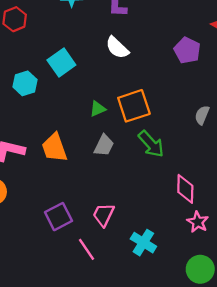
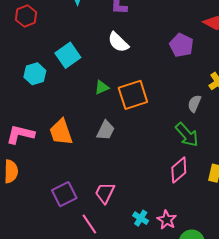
green triangle: (98, 109) -> (102, 87), moved
green arrow: (151, 144) -> (187, 135), moved
pink diamond: (185, 189) -> (179, 170), turned 48
pink star: (198, 222) -> (167, 220), moved
cyan cross: (143, 243) -> (141, 218), size x0.7

